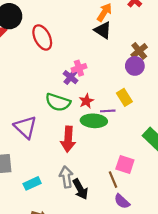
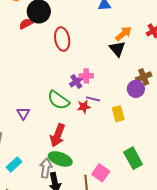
purple line: (108, 111) -> (93, 99), moved
green ellipse: (94, 121) -> (60, 159), moved
purple triangle: (25, 127) -> (23, 113), size x0.6
cyan rectangle: (32, 183) -> (14, 164), turned -35

